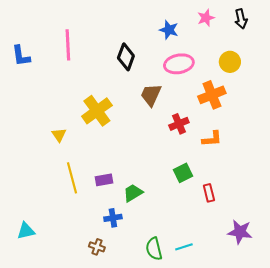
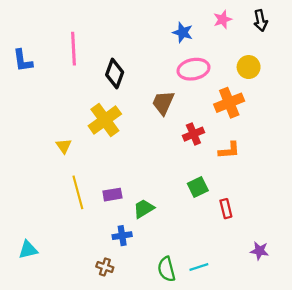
black diamond: (126, 57) -> (115, 73), moved
purple star: (240, 232) -> (259, 251), size x0.7

